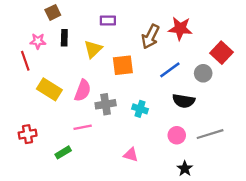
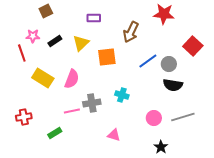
red star: (180, 29) -> (164, 14), moved
black rectangle: (64, 38) -> (55, 41), moved, turned 56
gray circle: (203, 73) -> (169, 64), moved
black semicircle: (184, 101) -> (173, 85), moved
gray cross: (106, 104) -> (92, 103), moved

